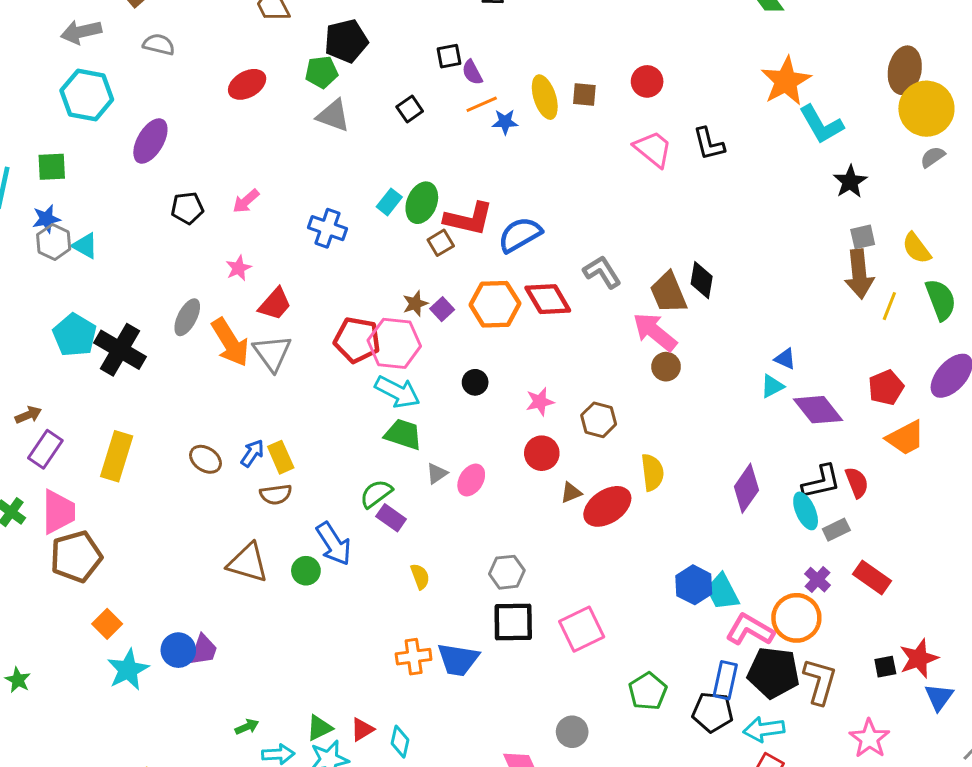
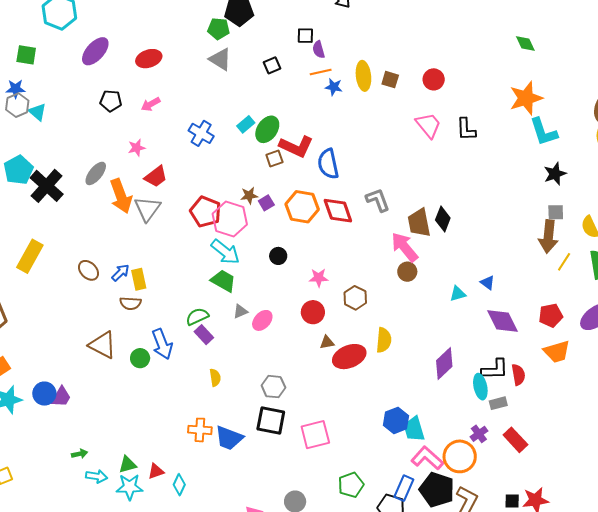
red ellipse: (247, 84) -> (149, 59), moved
blue semicircle: (520, 235) -> (328, 164), turned -84
cyan triangle: (772, 386) -> (458, 294), moved

